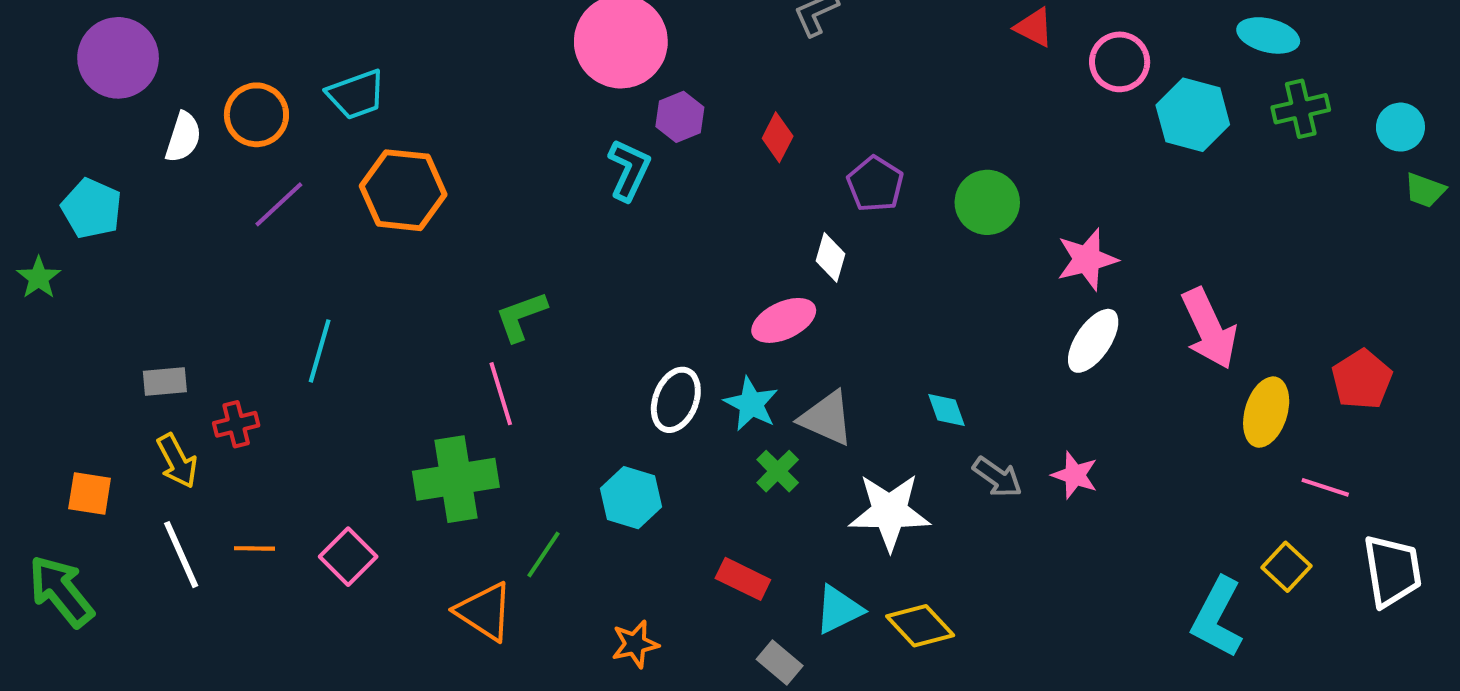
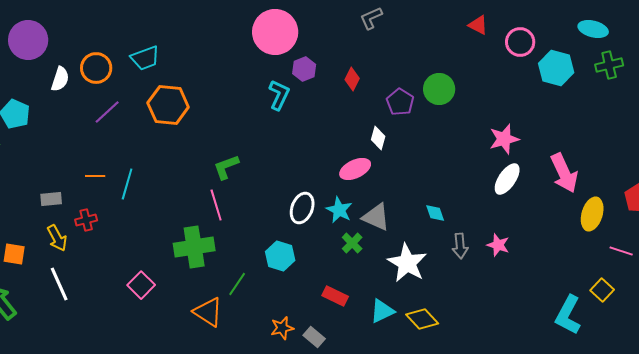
green circle: (987, 202) -> (439, 89), moved
gray arrow: (997, 477) -> (460, 246), turned 50
white star: (890, 512) -> (407, 263), turned 30
orange line: (254, 548) -> (95, 176), moved
gray rectangle: (780, 662) -> (314, 337), moved

